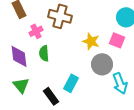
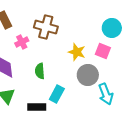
green semicircle: (44, 53) -> (40, 71), moved
black rectangle: (51, 96) -> (37, 107), turned -54

